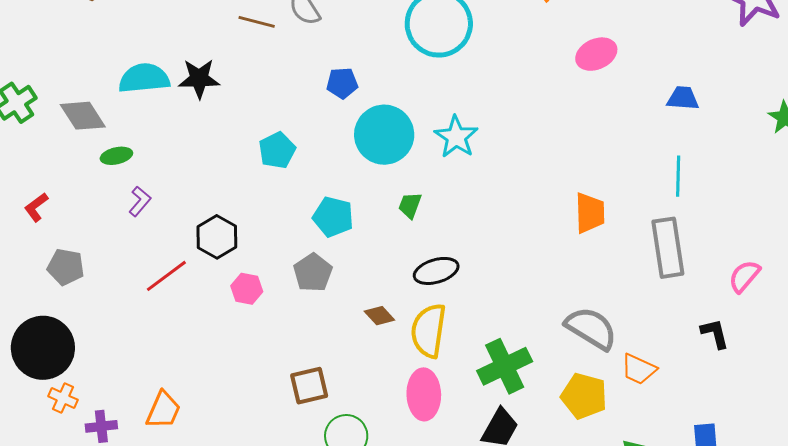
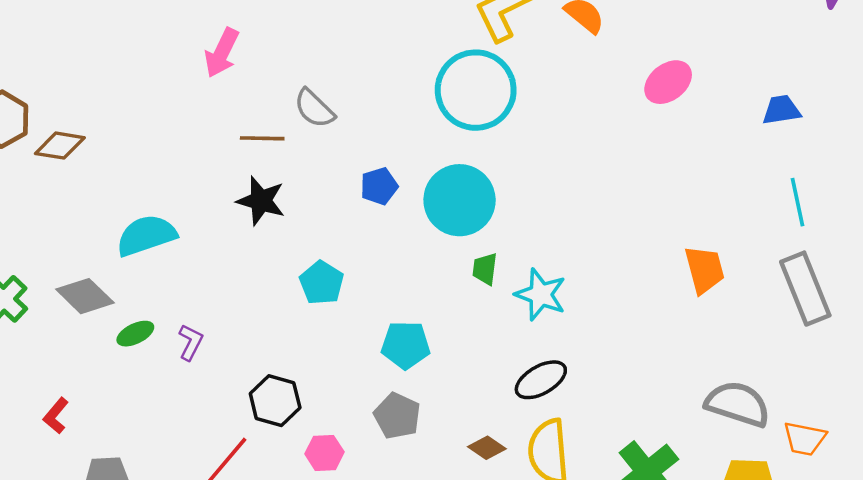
black star: (199, 79) -> (261, 201), moved, turned 30
cyan circle: (384, 135) -> (460, 200), moved
cyan star: (456, 137) -> (541, 295), moved
purple L-shape: (140, 201) -> (191, 342), moved
green trapezoid: (410, 205) -> (485, 269), moved

